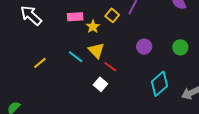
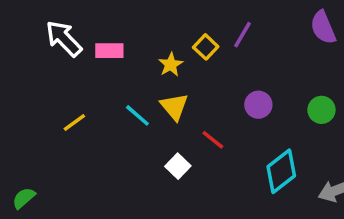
pink rectangle: (75, 17) -> (109, 51), moved
red line: (110, 67) -> (213, 140), moved

